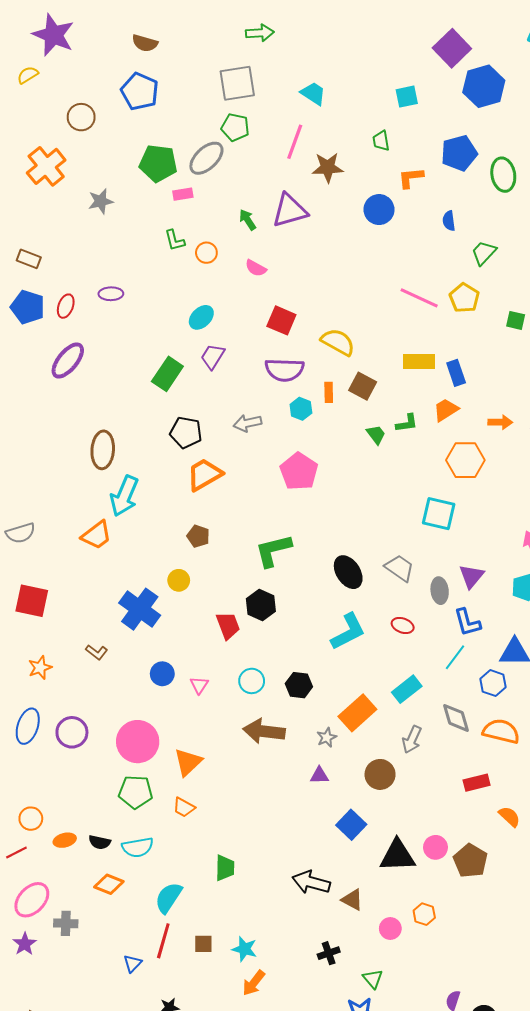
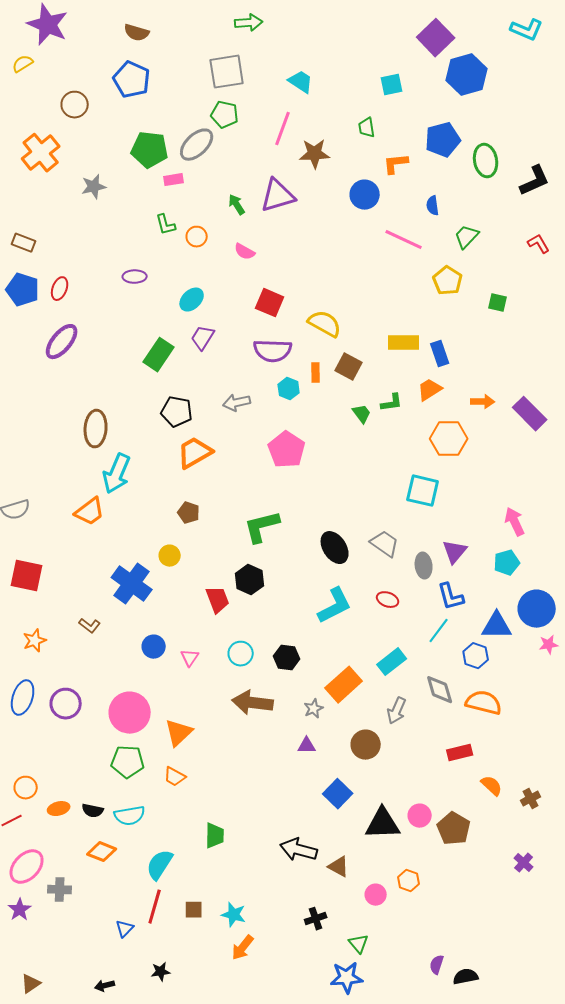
purple ellipse: (111, 294) -> (135, 277), moved
pink line: (419, 298) -> (404, 240), moved

